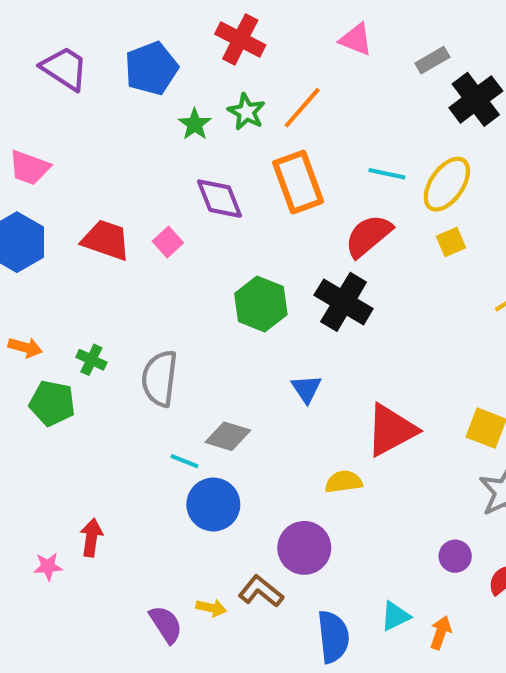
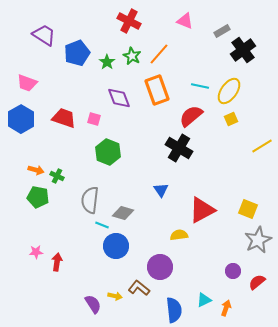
blue pentagon: (151, 68) -> (77, 53), moved
pink square: (168, 242) -> (94, 119), turned -32
green hexagon: (261, 304) -> (108, 152), moved
orange arrow: (25, 347) -> (36, 170), moved
gray semicircle: (160, 378) -> (90, 200), moved
pink star: (48, 566) -> (36, 252), moved

